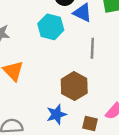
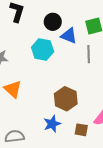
gray line: (92, 48) -> (89, 54), moved

